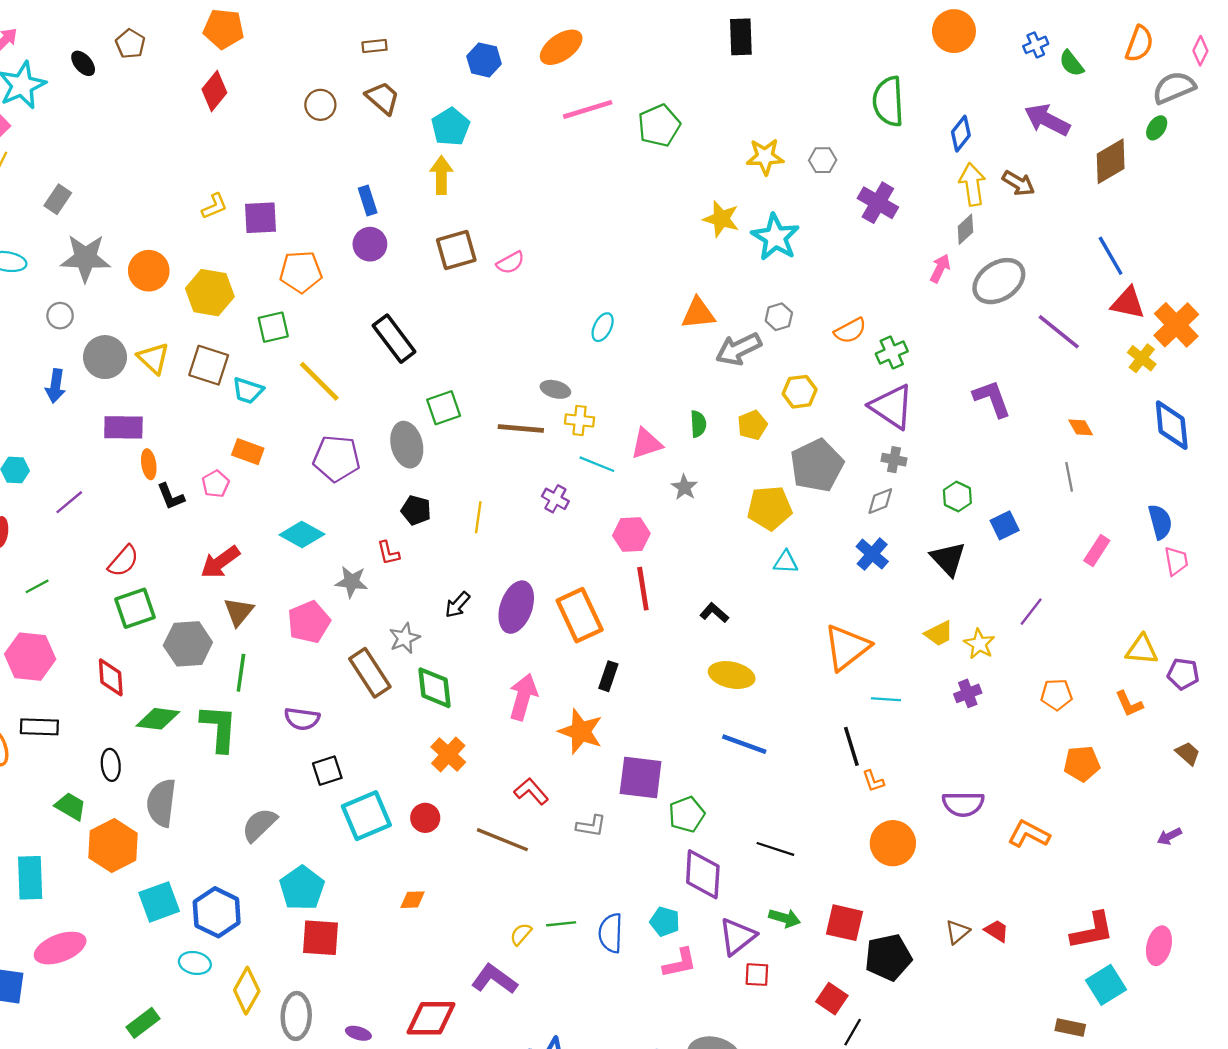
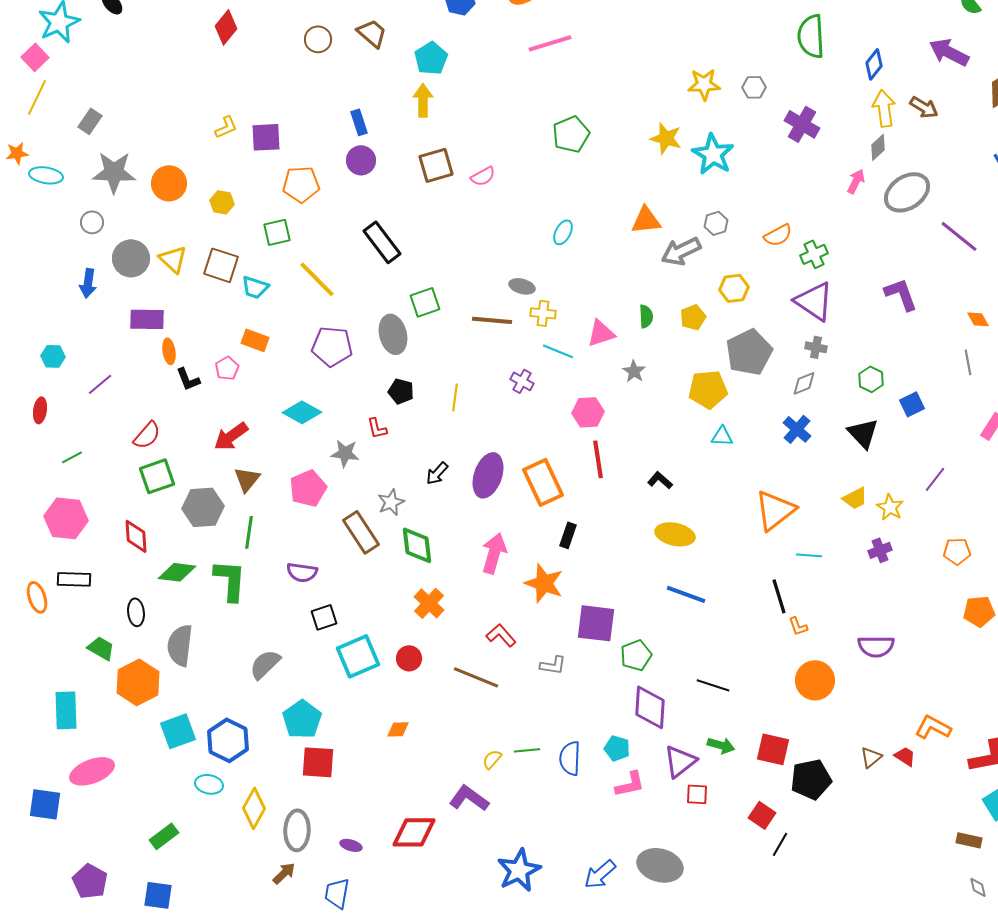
green pentagon: (659, 126) -> (571, 134), moved
yellow hexagon: (210, 293) -> (222, 202), size x0.6
orange L-shape: (1029, 834) -> (933, 727), moved

